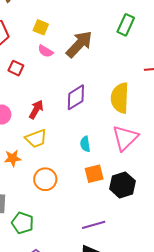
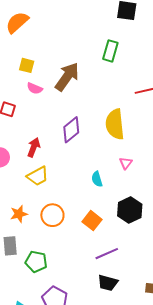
pink triangle: (125, 138) -> (126, 163), size x0.5
cyan semicircle: (85, 144) -> (97, 179), moved
orange star: (13, 158) -> (19, 214), moved
orange square: (94, 174) -> (92, 221), moved, turned -30

